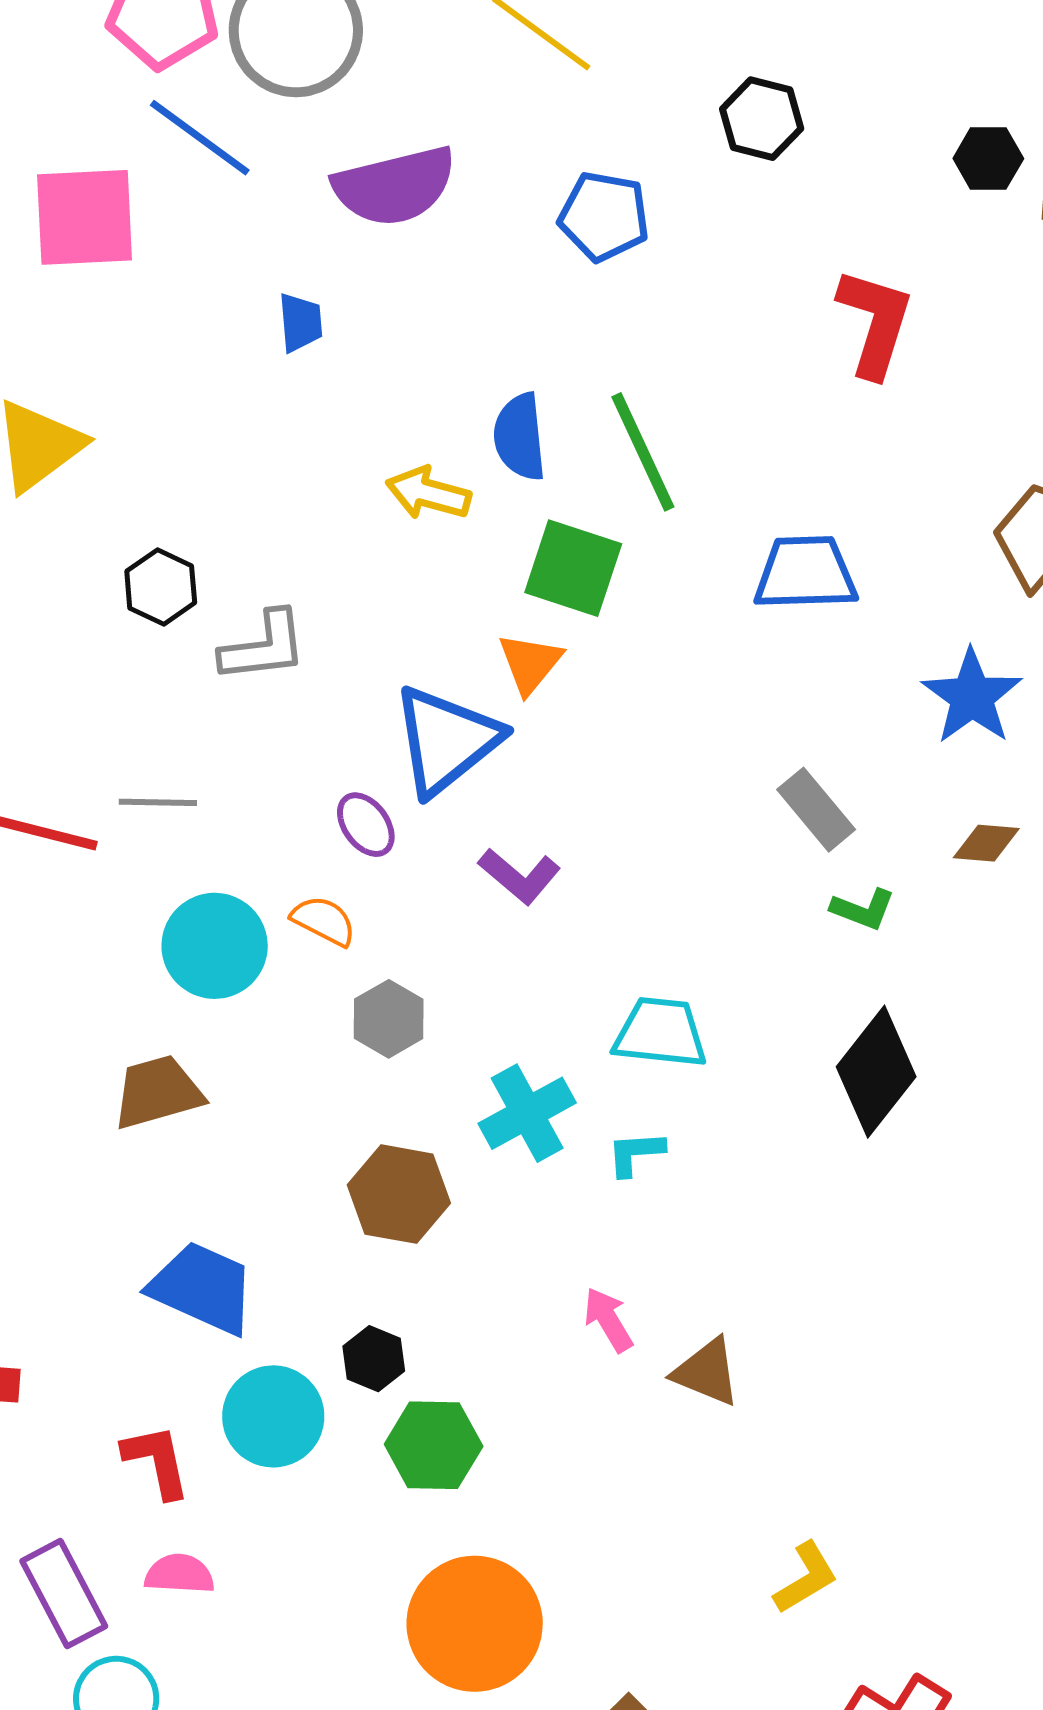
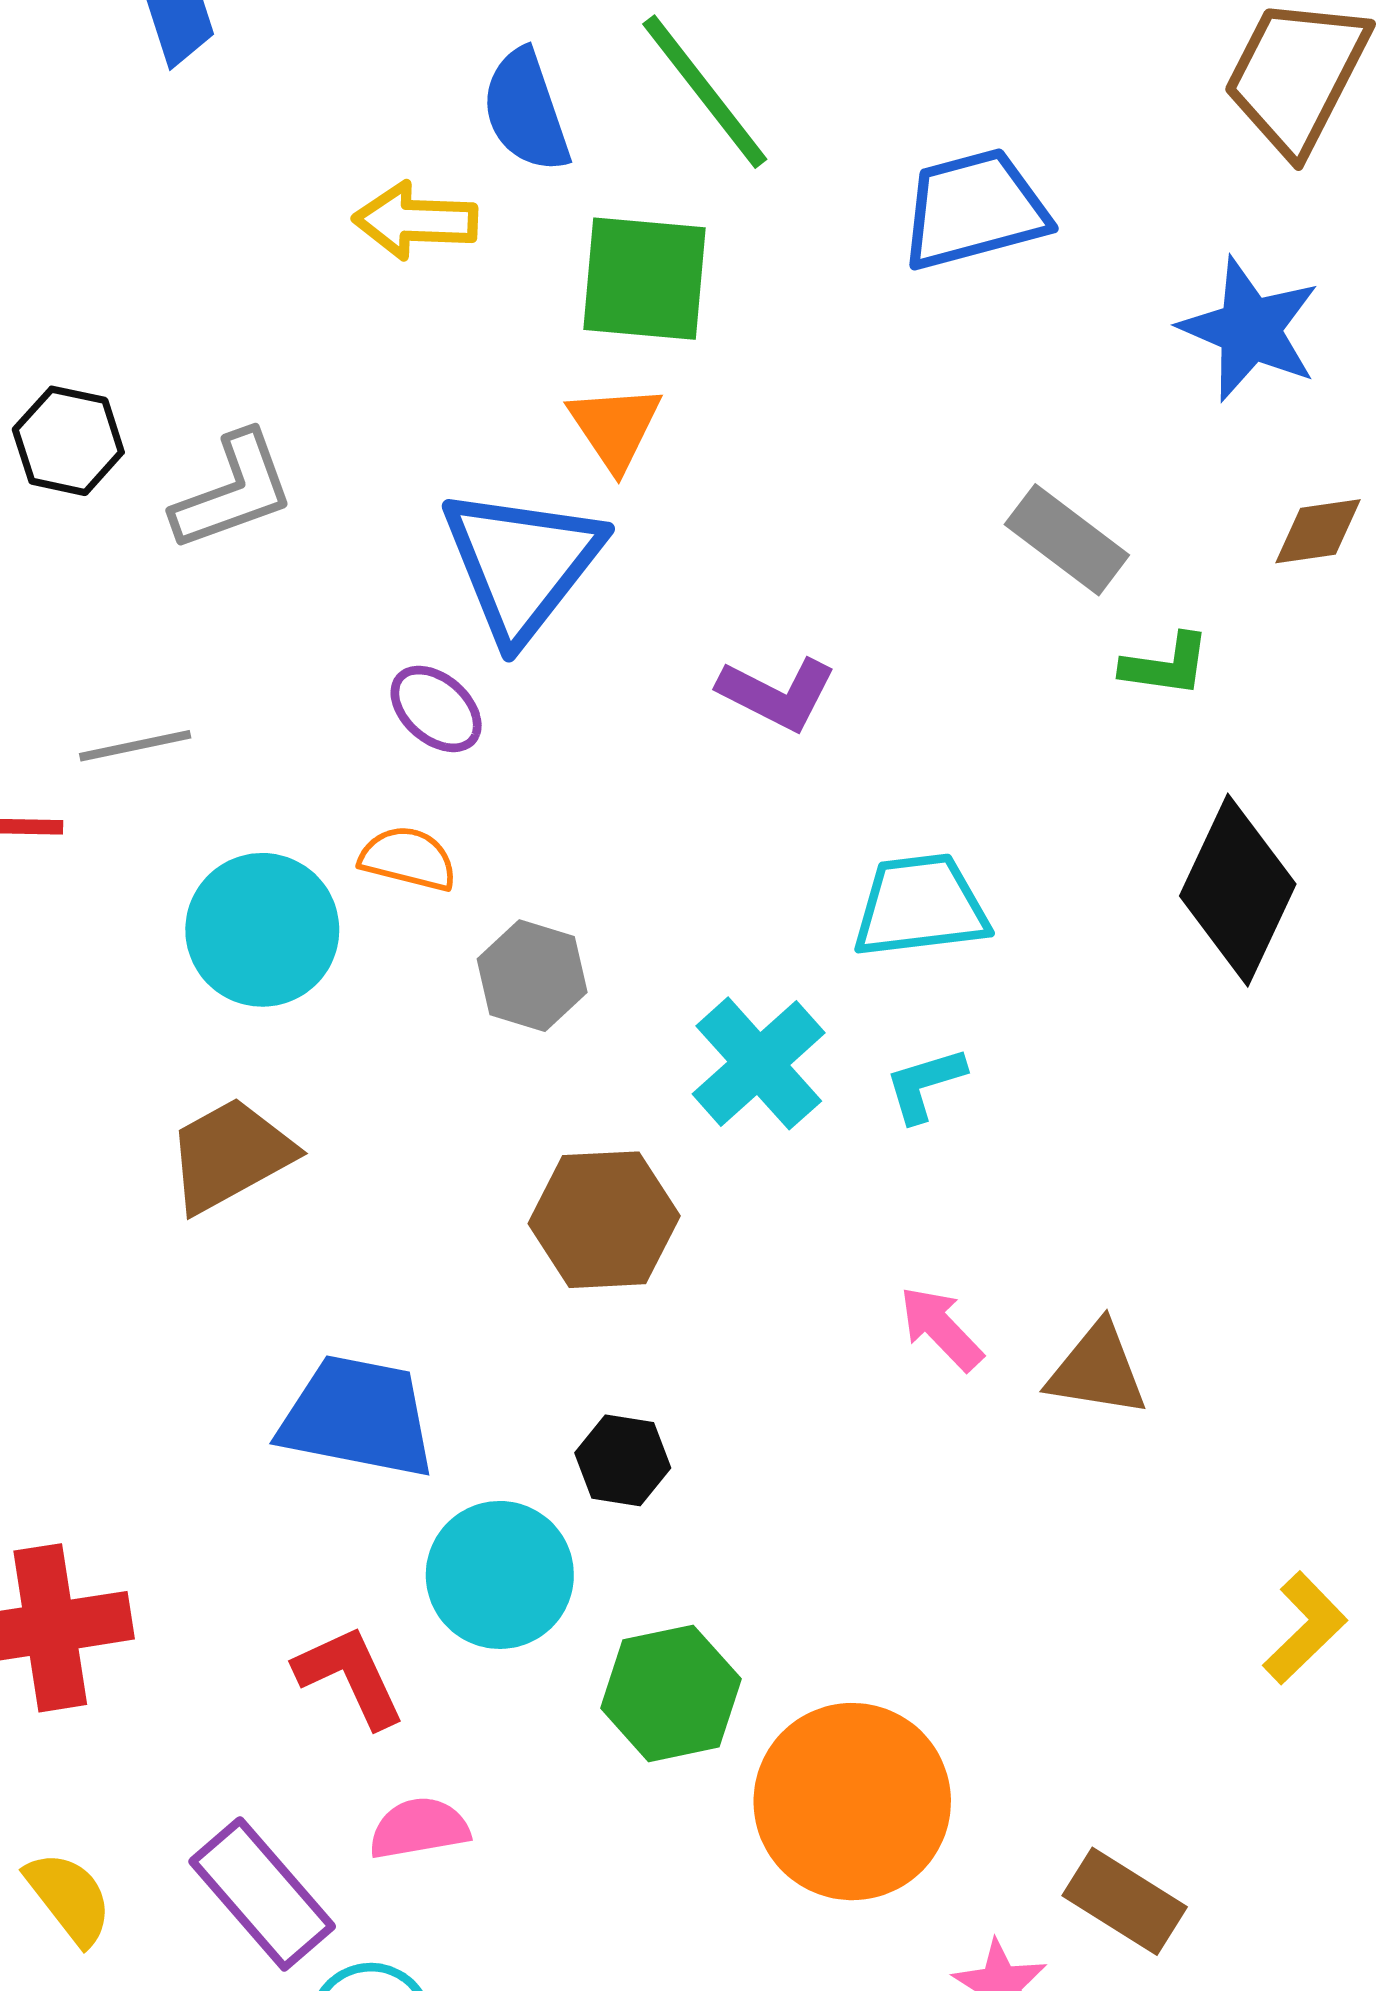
purple L-shape: (519, 876) -> (777, 694), moved
green hexagon: (434, 1445) -> (671, 1693), moved

